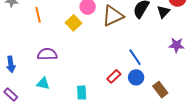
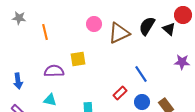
black triangle: (163, 12) -> (169, 29), turned -32
yellow square: (73, 23) -> (78, 59), moved, turned 35
blue circle: (136, 77) -> (142, 102), moved

